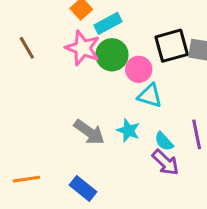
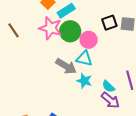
black square: (172, 46) -> (109, 23), size x0.7
cyan triangle: (150, 96) -> (84, 59), moved
gray arrow: (89, 132) -> (66, 66), moved

